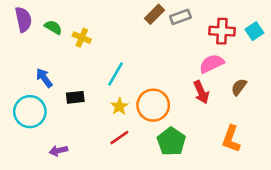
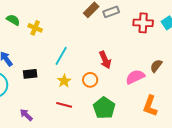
pink semicircle: (212, 64) -> (135, 77), moved
red arrow: (201, 92) -> (105, 60), moved
orange circle: (153, 105) -> (90, 80), size x0.6
red line: (119, 138) -> (64, 105), turned 49
purple arrow: (58, 151) -> (26, 115), moved, turned 56

